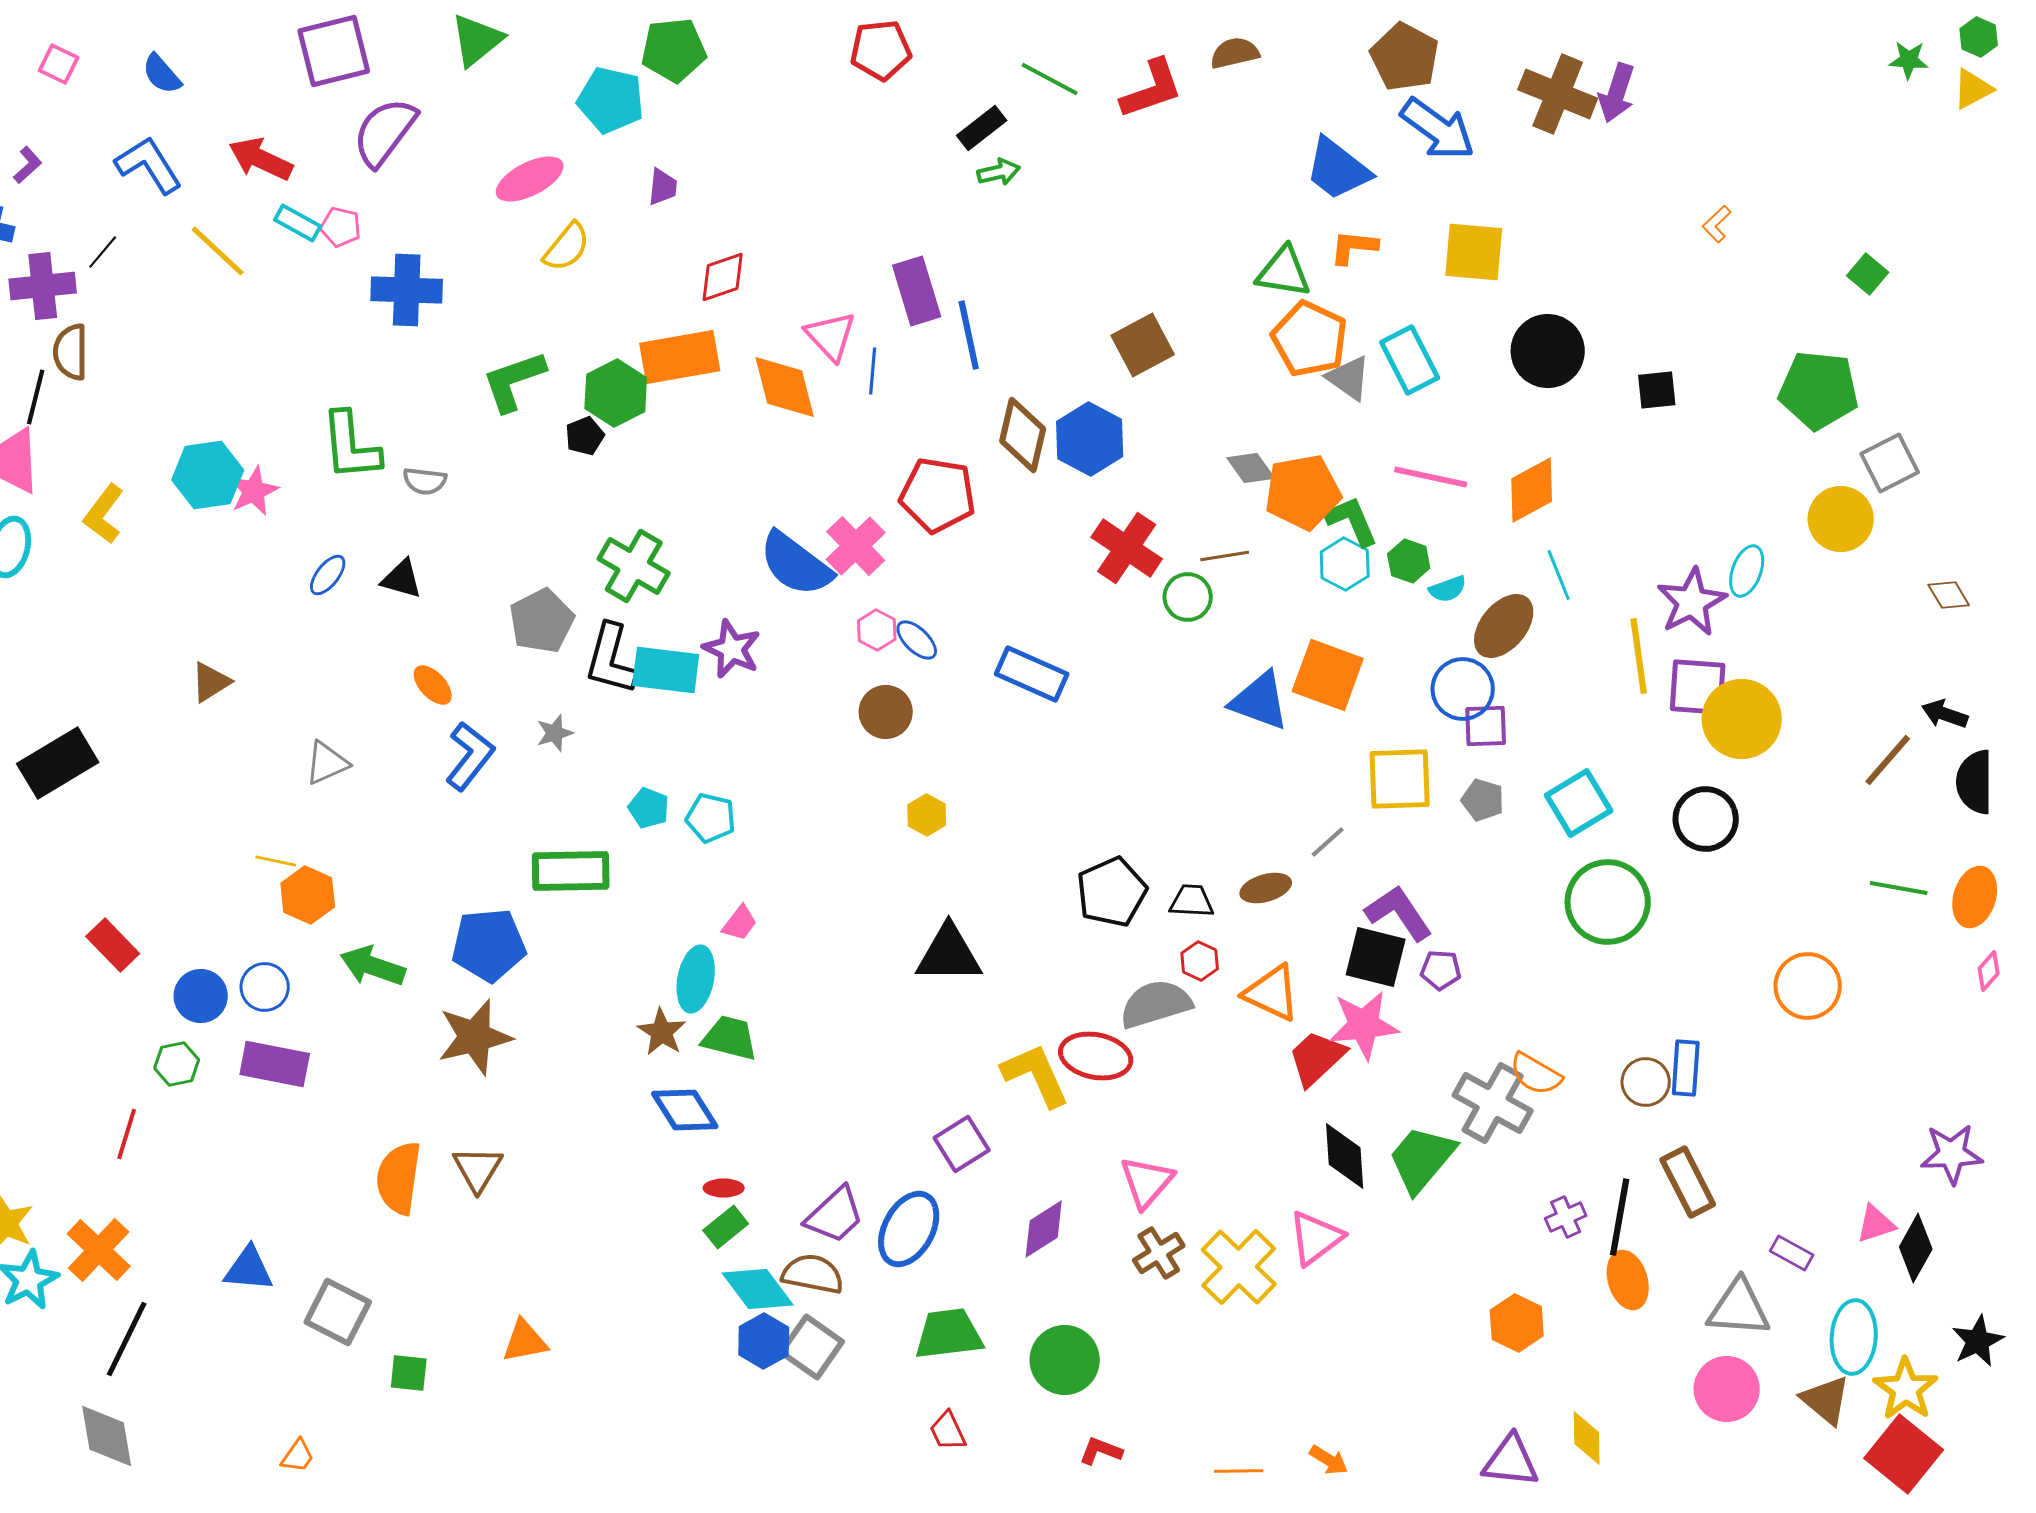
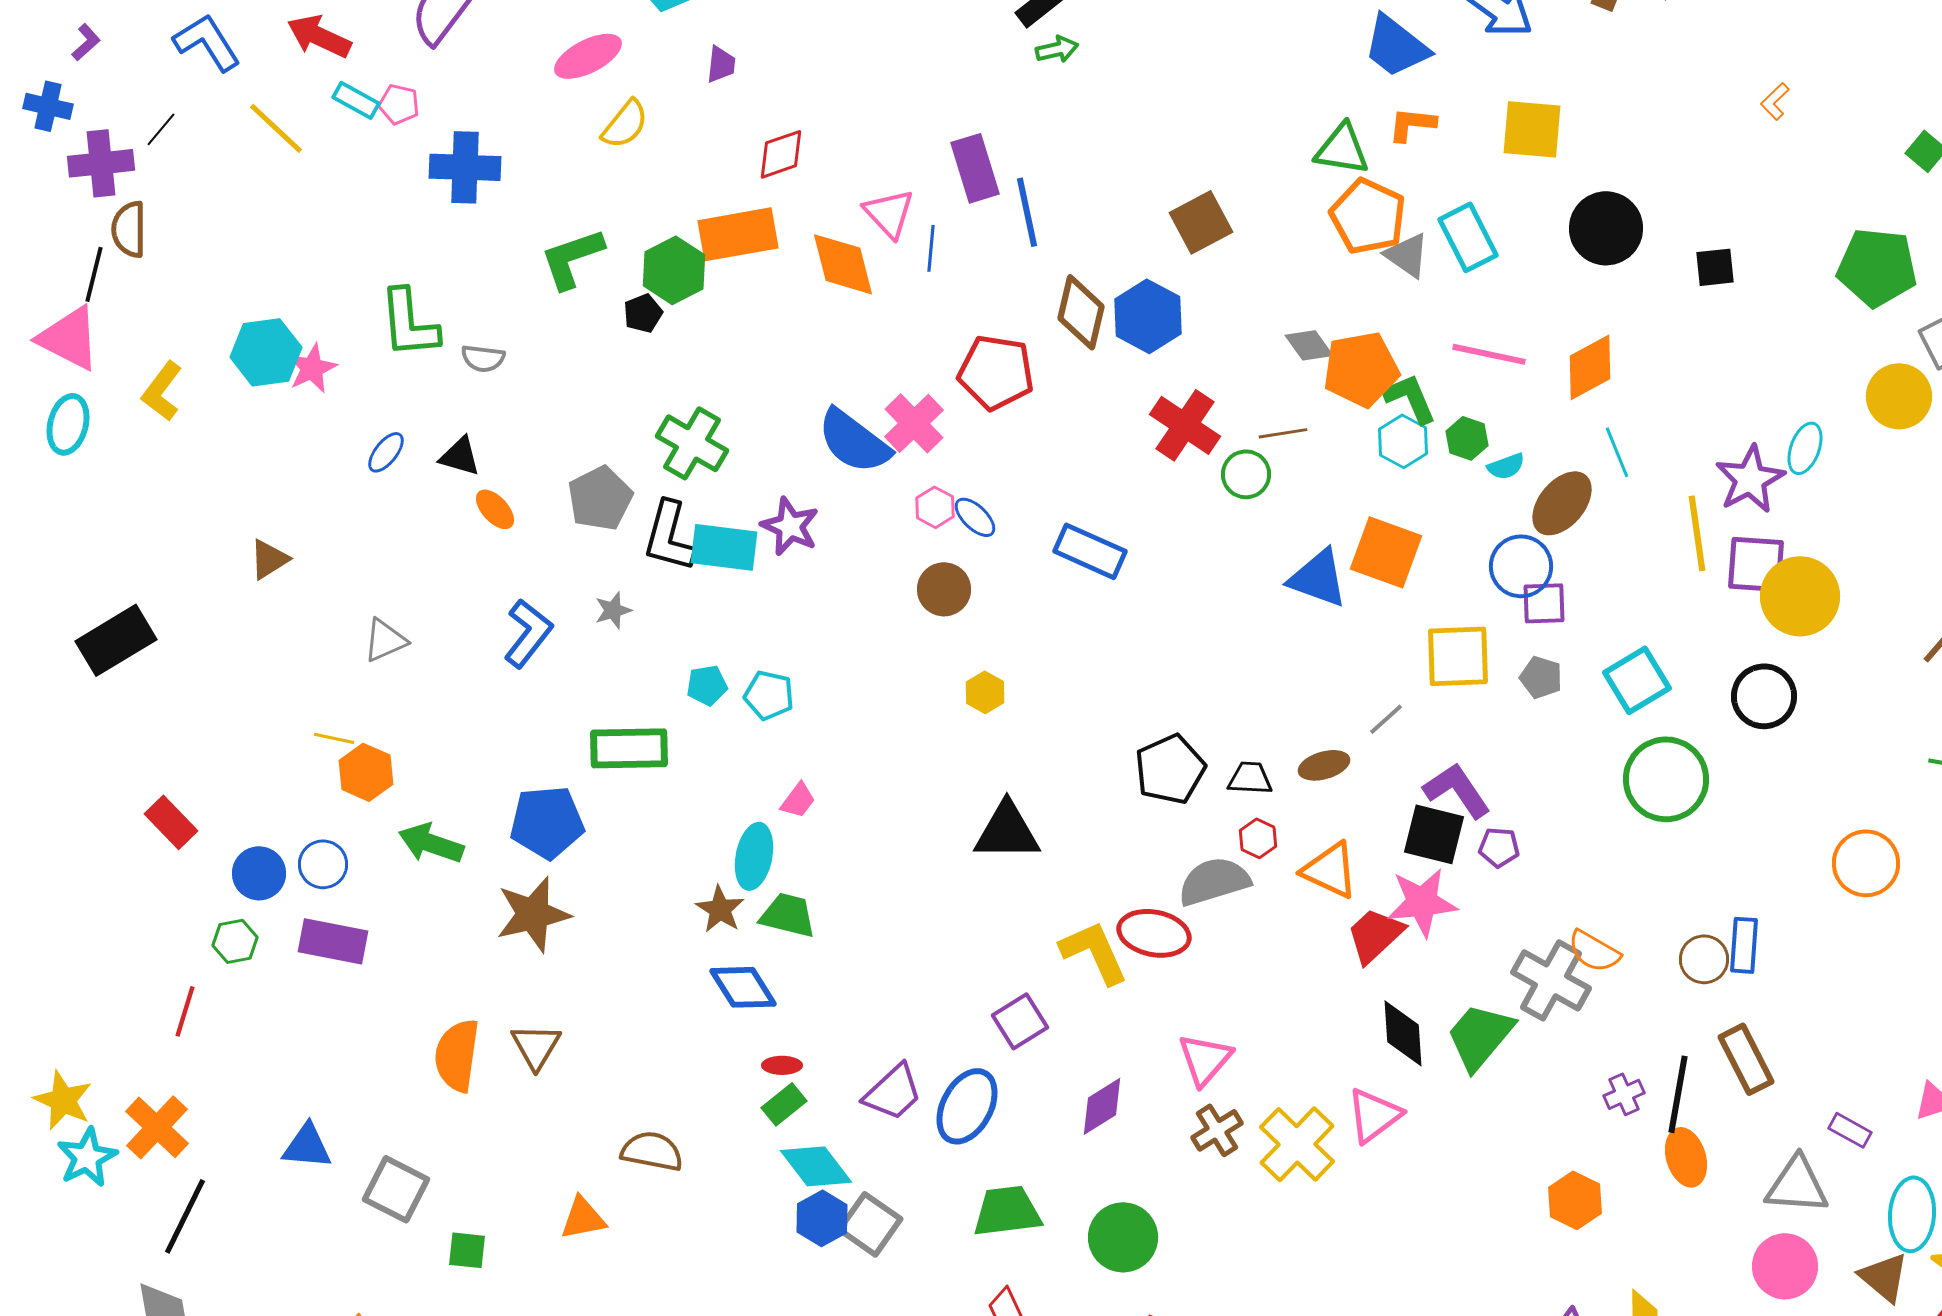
orange ellipse: (433, 685) -> (495, 509), moved
cyan pentagon: (649, 808) -> (707, 685), turned -30
brown semicircle: (813, 1274) -> (652, 1151), moved

